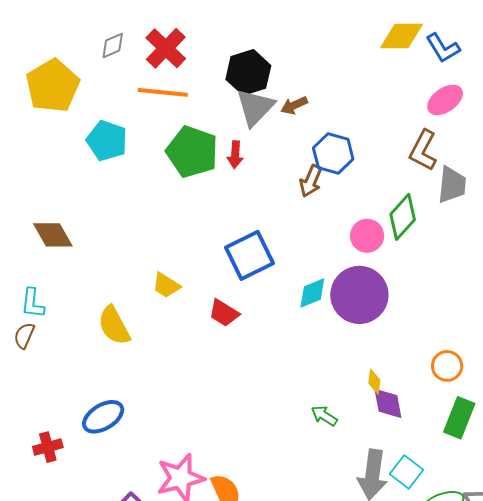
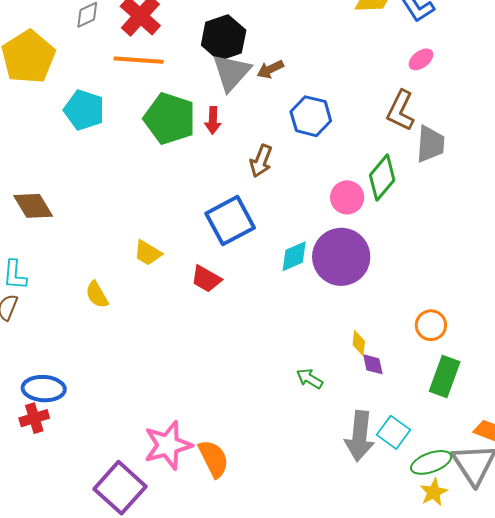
pink ellipse: (445, 100) -> (421, 59), size x0.7
brown arrow: (311, 181) -> (261, 161), moved
yellow semicircle: (114, 326) -> (97, 295), size x0.7
purple diamond: (388, 403) -> (373, 364), size x0.7
blue ellipse: (103, 417) -> (44, 389), moved, turned 36

